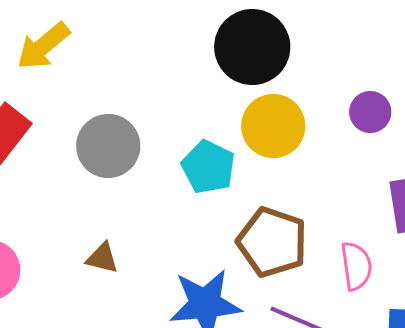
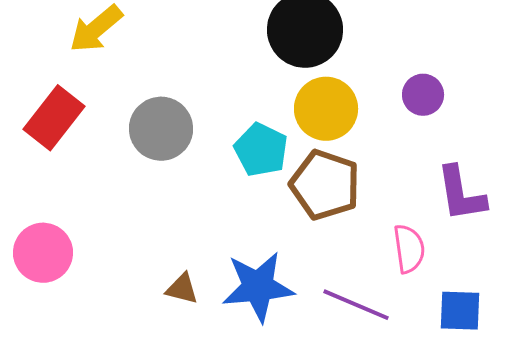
brown pentagon: (272, 242) -> (325, 185), moved
brown triangle: (102, 258) -> (182, 289), moved

